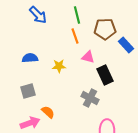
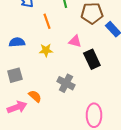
orange line: (75, 36) -> (47, 21), moved
gray cross: (90, 98) -> (66, 83), moved

